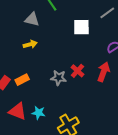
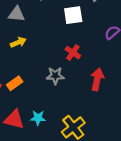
red cross: (77, 71) -> (73, 53), moved
red arrow: (104, 72) -> (97, 79), moved

